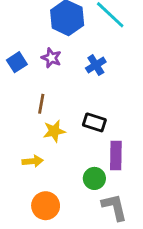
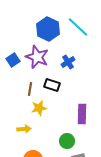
purple star: (51, 58) -> (37, 57), size x1.6
black rectangle: (94, 122) -> (52, 85), moved
purple rectangle: (116, 155) -> (82, 114), moved

